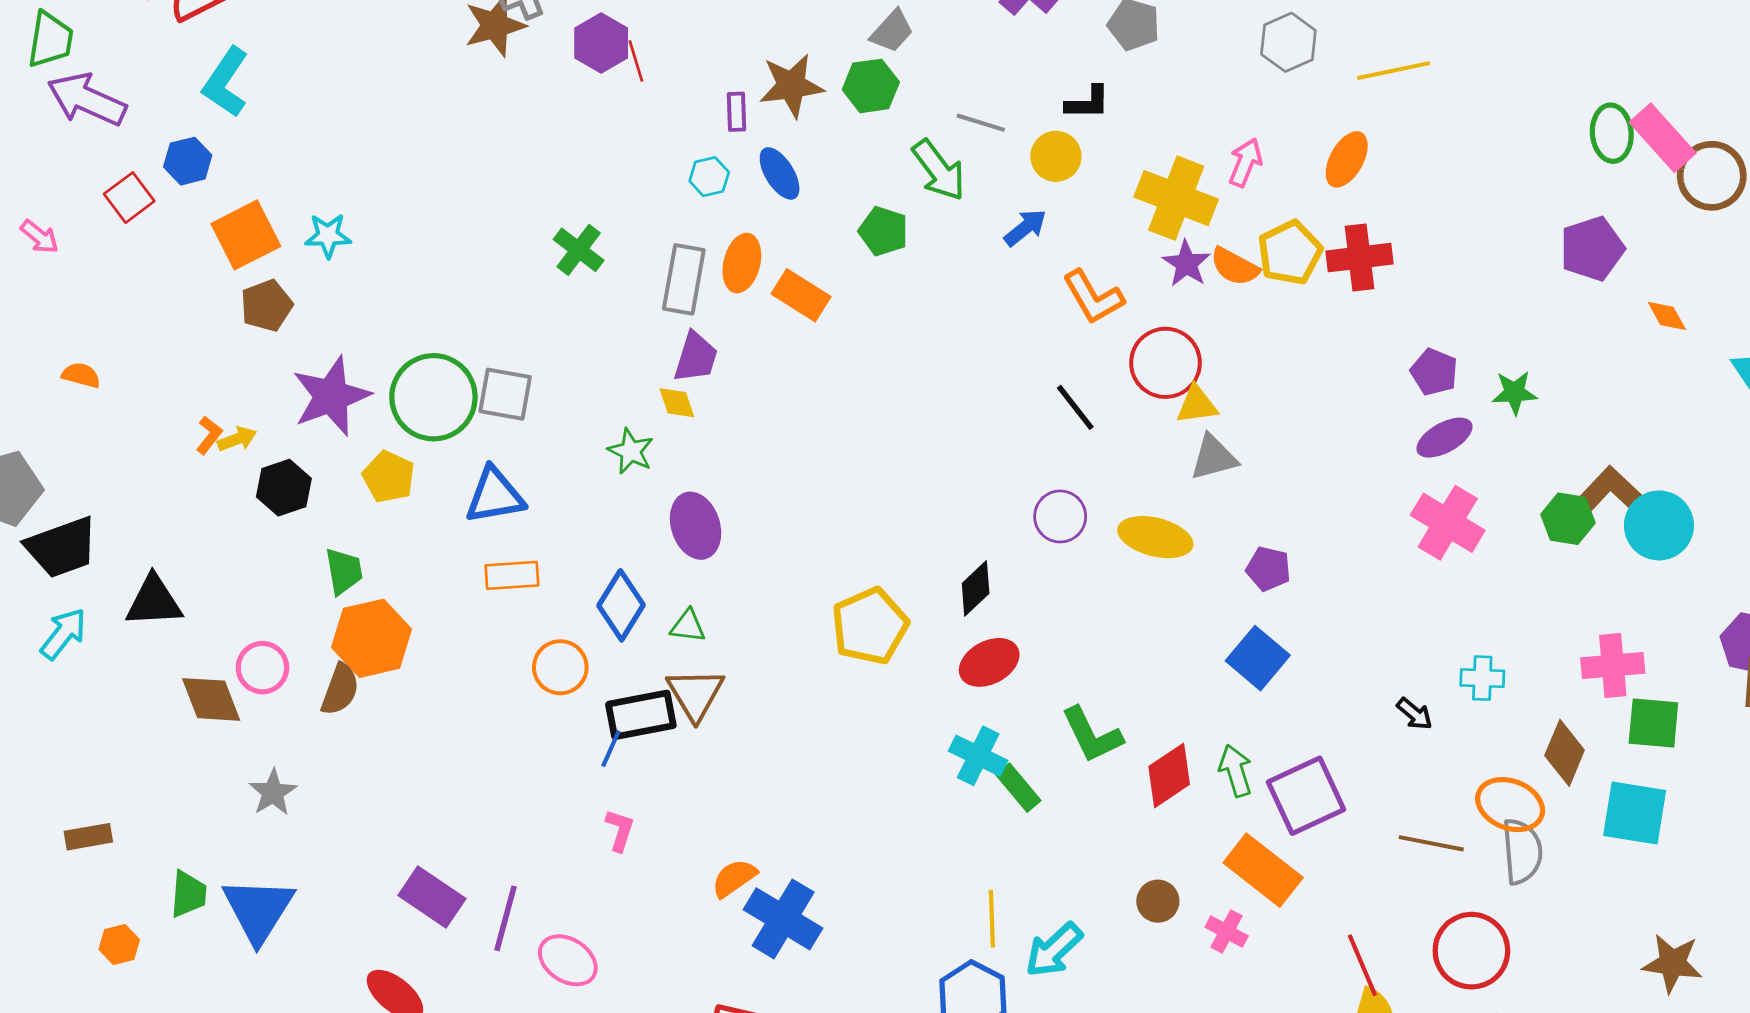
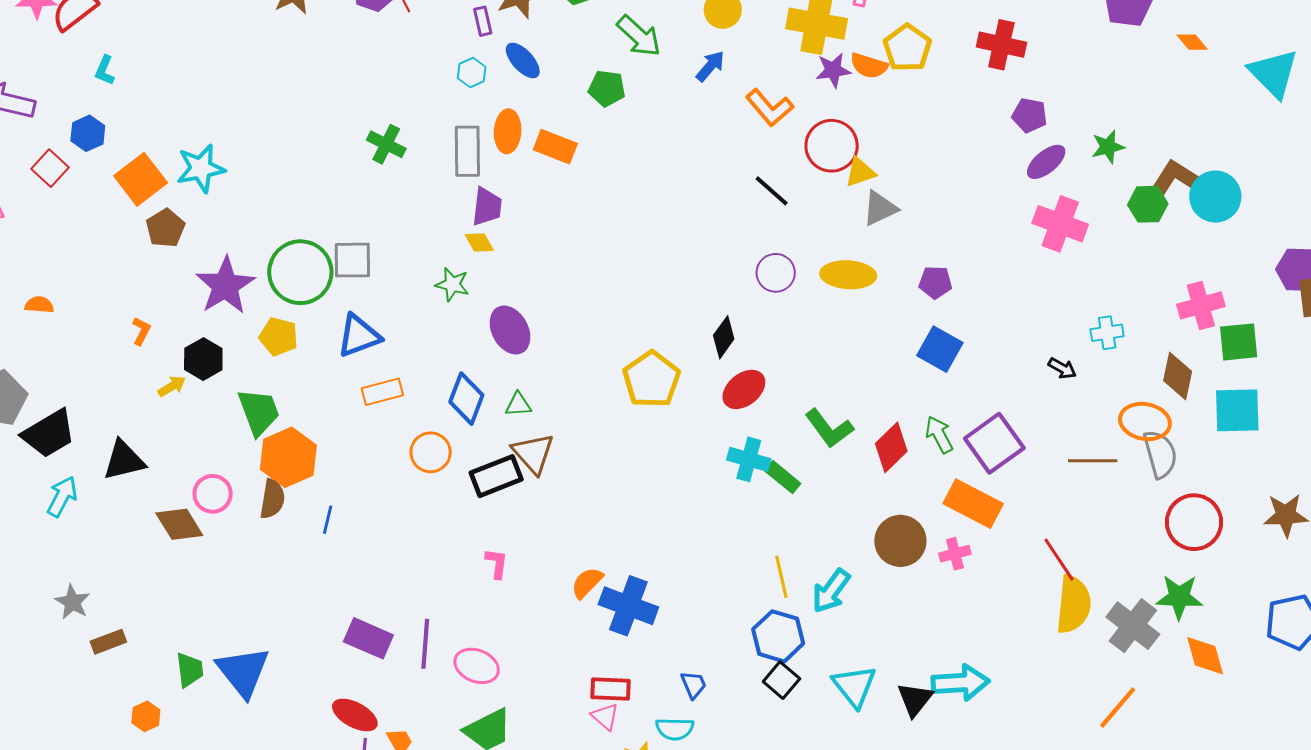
cyan L-shape: (226, 82) -> (105, 70), size x0.6
cyan star: (328, 236) -> (201, 168), size x1.4
red cross: (1359, 258) -> (1001, 45), moved, turned 30
purple star: (1186, 264) -> (833, 70), turned -30
green star: (1515, 393) -> (1108, 147), moved
yellow arrow: (237, 439) -> (172, 386), moved
green trapezoid: (344, 571) -> (259, 412), size x1.4
blue line: (611, 749) -> (328, 520), moved
gray star: (273, 793) -> (72, 602), moved
brown circle: (1158, 901) -> (900, 541), size x1.6
pink cross: (1227, 932) -> (955, 554), turned -32
red circle: (1471, 951) -> (1194, 522), moved

